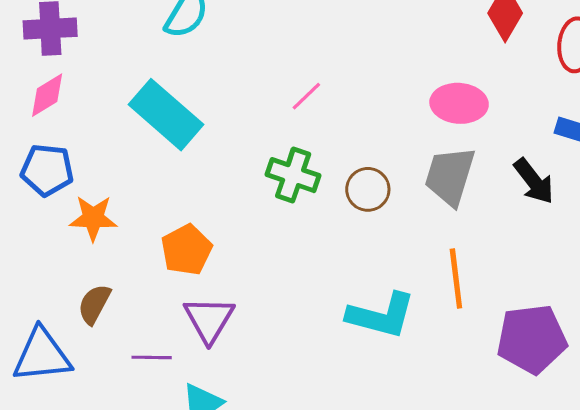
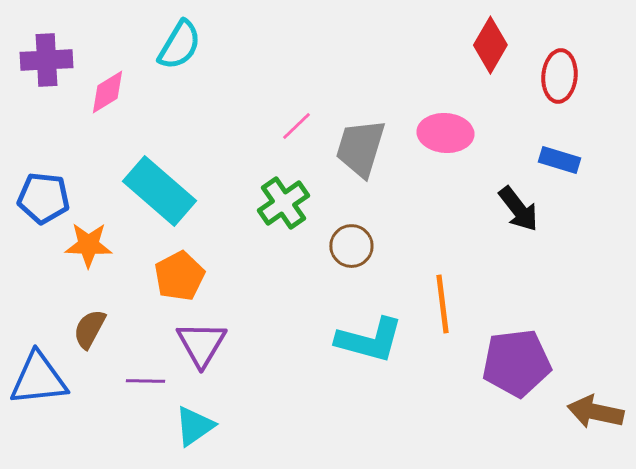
pink diamond: (47, 95) -> (107, 92), moved
cyan rectangle: (166, 115) -> (159, 191), moved
green cross: (293, 175) -> (283, 203), turned 36
gray trapezoid: (450, 176) -> (360, 148), moved
brown circle: (368, 189) -> (351, 246), moved

